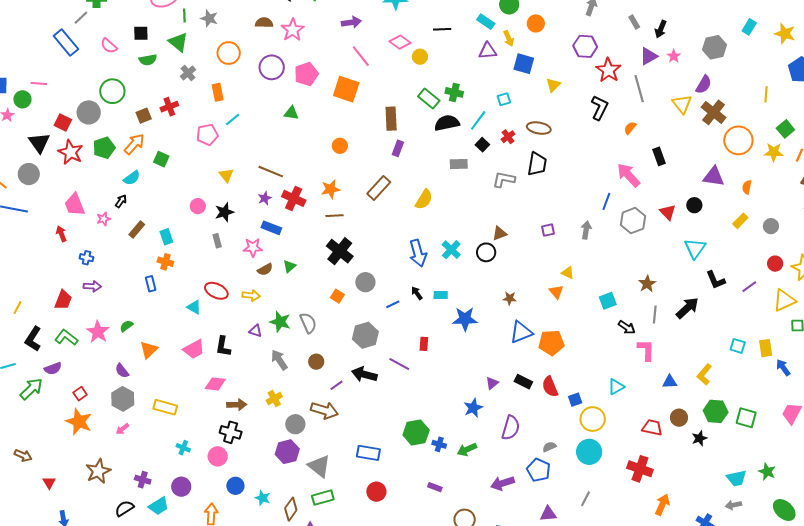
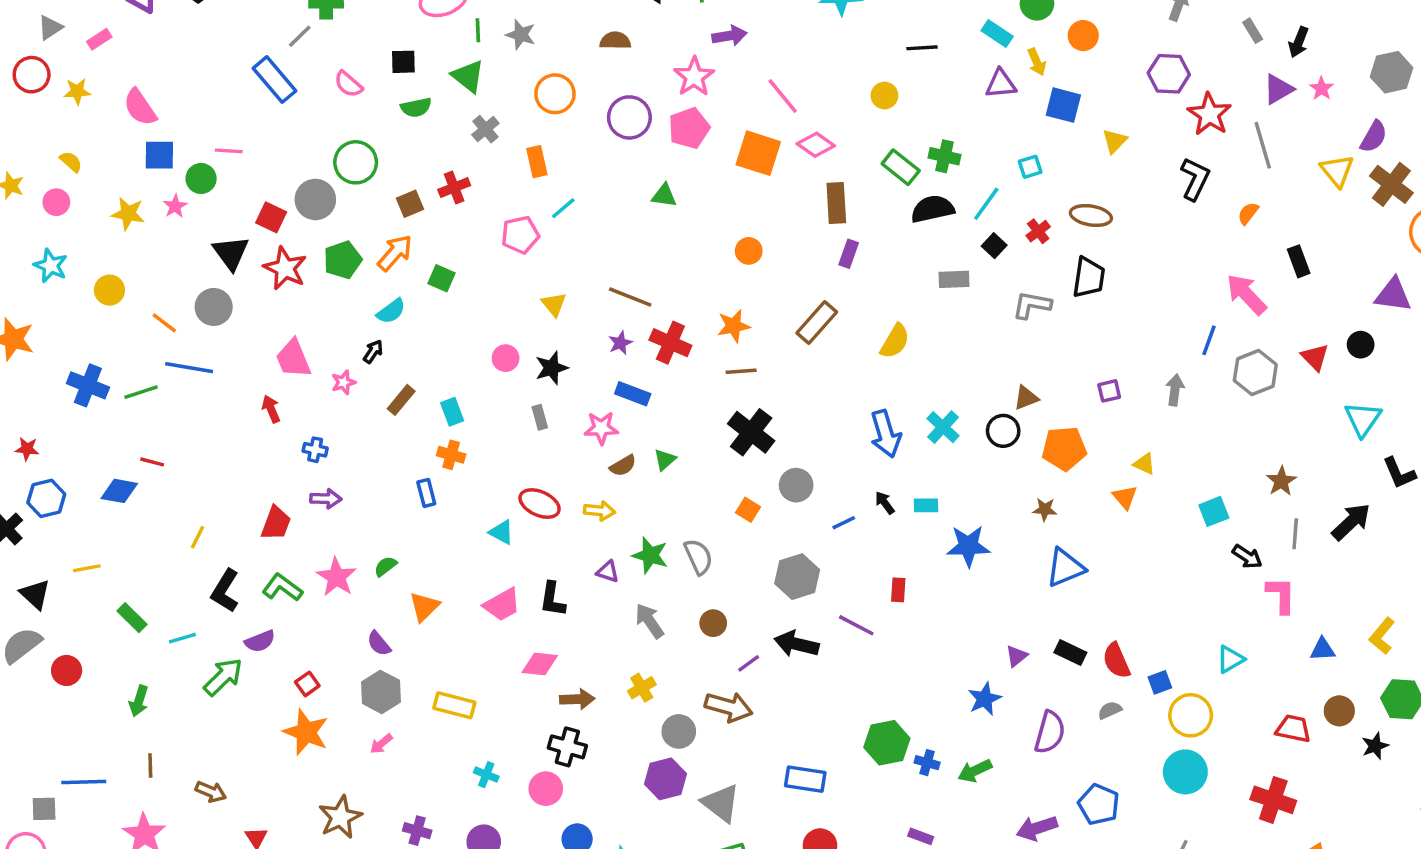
purple arrow: (351, 22) -> (729, 36), moved
pink star: (293, 30) -> (694, 77), moved
pink diamond: (400, 42) -> (816, 145), moved
orange pentagon: (551, 343) -> (1064, 449), moved
gray semicircle: (549, 447) -> (1110, 710), moved

